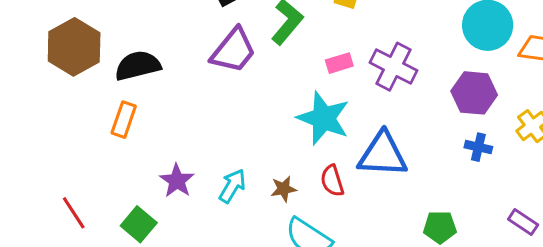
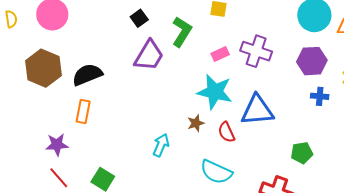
purple star: (177, 181) -> (57, 145), moved, turned -30
brown star: (284, 189) -> (196, 123), moved

